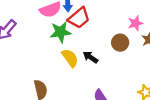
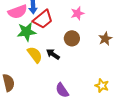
pink star: (135, 23) -> (77, 13), moved
brown circle: (120, 43) -> (72, 38), moved

